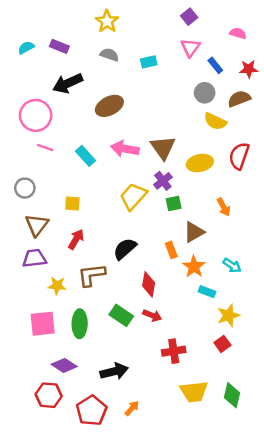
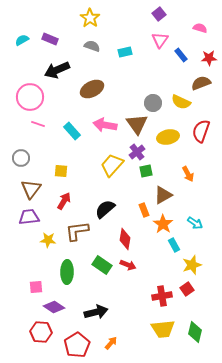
gray circle: (205, 93) -> (153, 103), moved
cyan rectangle: (207, 292) -> (174, 245), turned 40
pink square: (43, 324) -> (36, 287), moved, size x0.6
red cross: (174, 351) -> (162, 296), moved

